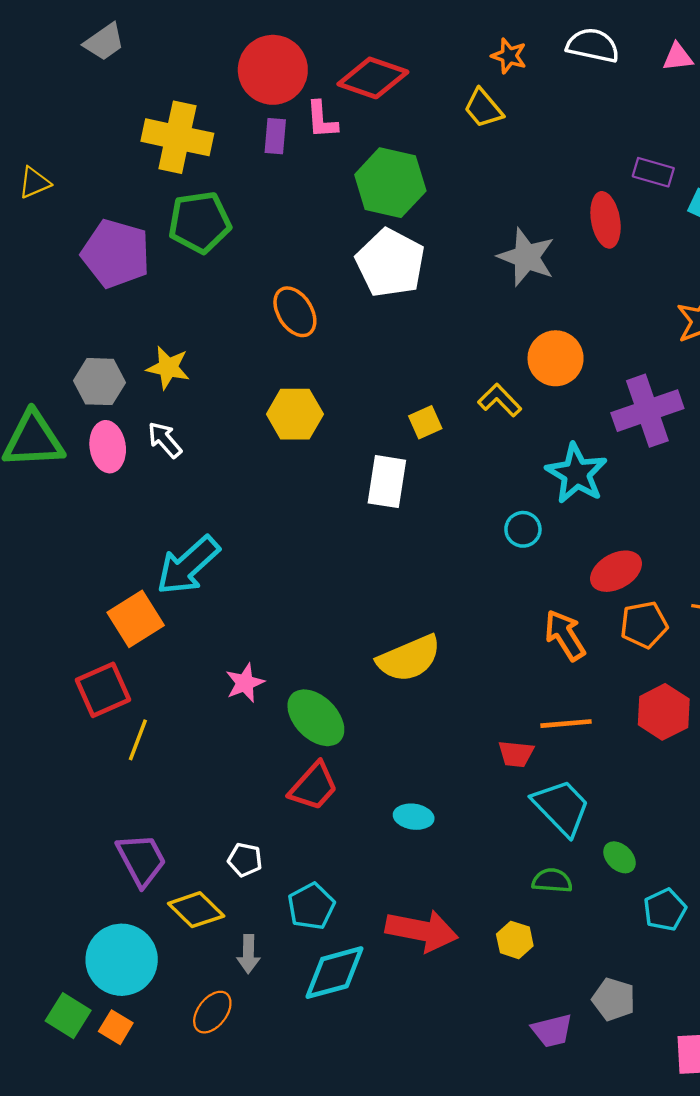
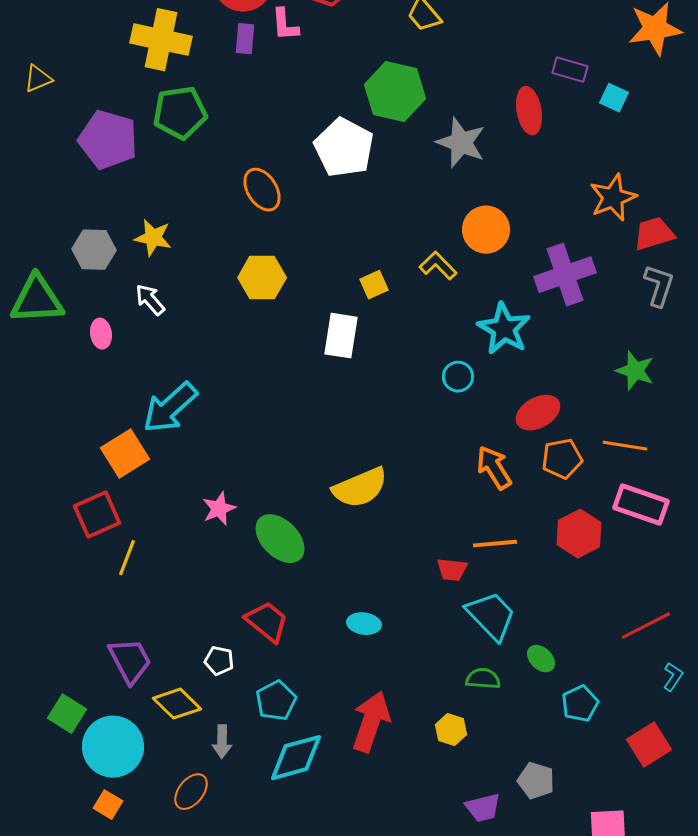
green hexagon: (390, 183) -> (395, 92), moved
pink ellipse: (108, 447) -> (101, 334), moved, size x0.7
red trapezoid: (314, 786) -> (267, 622), moved, turned -93
red arrow: (422, 931) -> (371, 722), turned -82
green square: (68, 1016) -> (67, 714), moved

